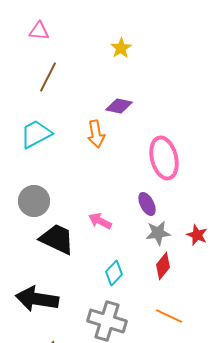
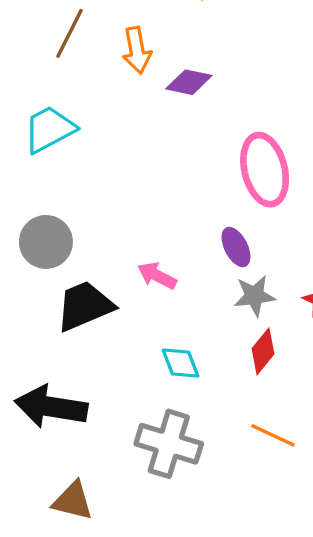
orange arrow: (96, 134) -> (137, 50), moved
black trapezoid: (57, 239) -> (85, 306), turned -48
cyan diamond: (114, 273) -> (180, 363), turned -65

